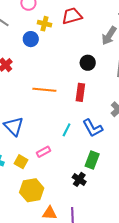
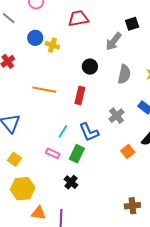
yellow cross: (45, 24) -> (52, 45), moved
pink rectangle: (43, 152) -> (53, 153), moved, turned 48
green rectangle: (92, 160) -> (77, 154), moved

